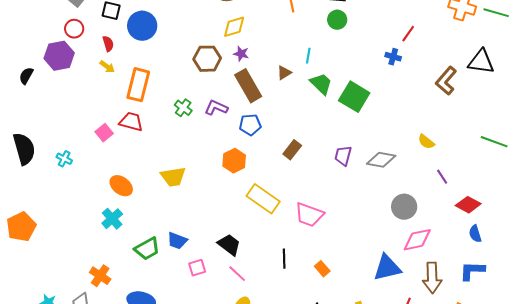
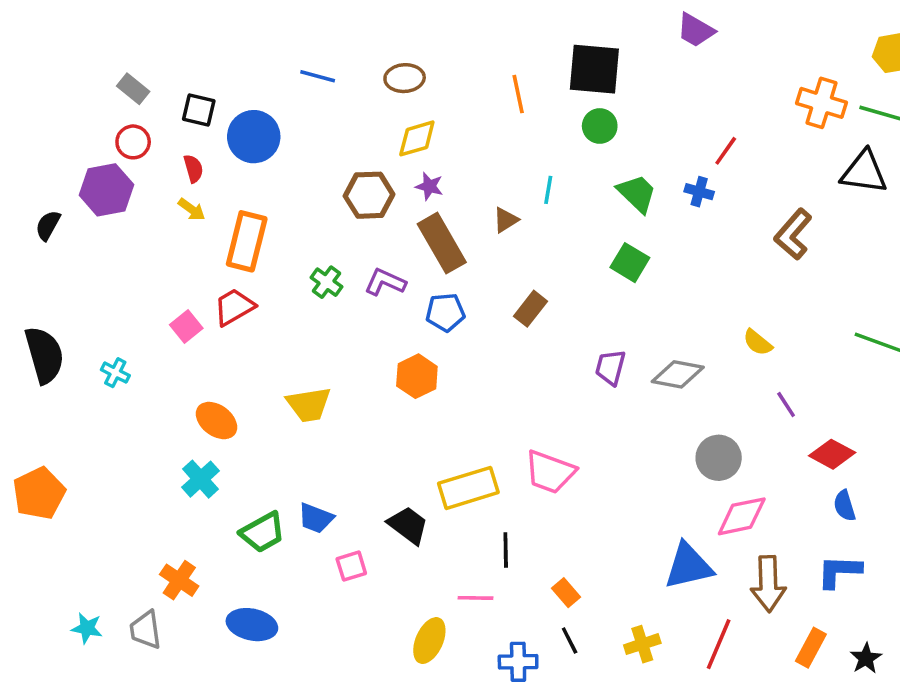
black triangle: (481, 62) -> (864, 172), moved
green trapezoid: (321, 84) -> (637, 193), moved
green square: (354, 97) -> (630, 263), size x0.7
red trapezoid: (131, 122) -> (234, 307), turned -45
brown rectangle: (292, 150) -> (531, 309), moved
yellow rectangle: (263, 199) -> (468, 488), moved, turned -52
orange rectangle: (322, 269) -> (566, 593), moved
pink line: (237, 274) -> (476, 598), moved, turned -42

